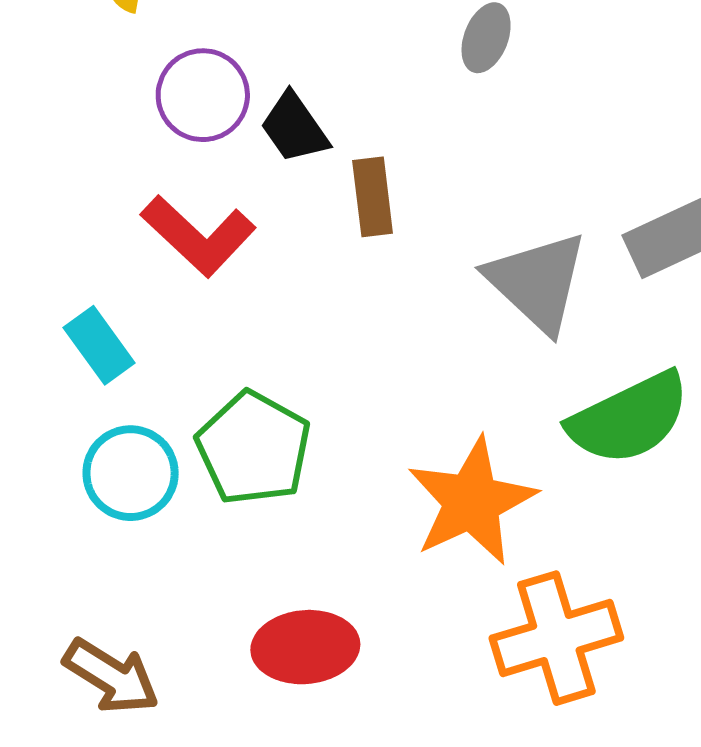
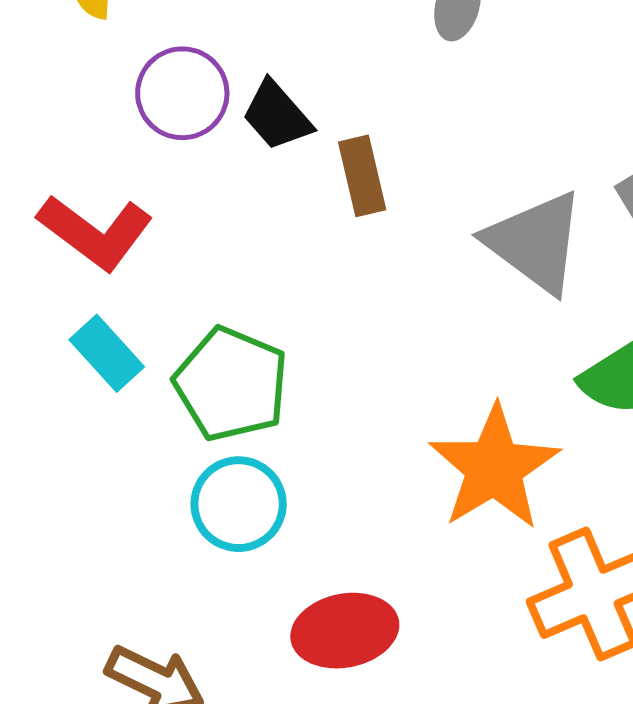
red L-shape: (198, 236) -> (95, 232), moved
green pentagon: (254, 448) -> (231, 384), moved
cyan circle: (131, 473) -> (239, 504), moved

